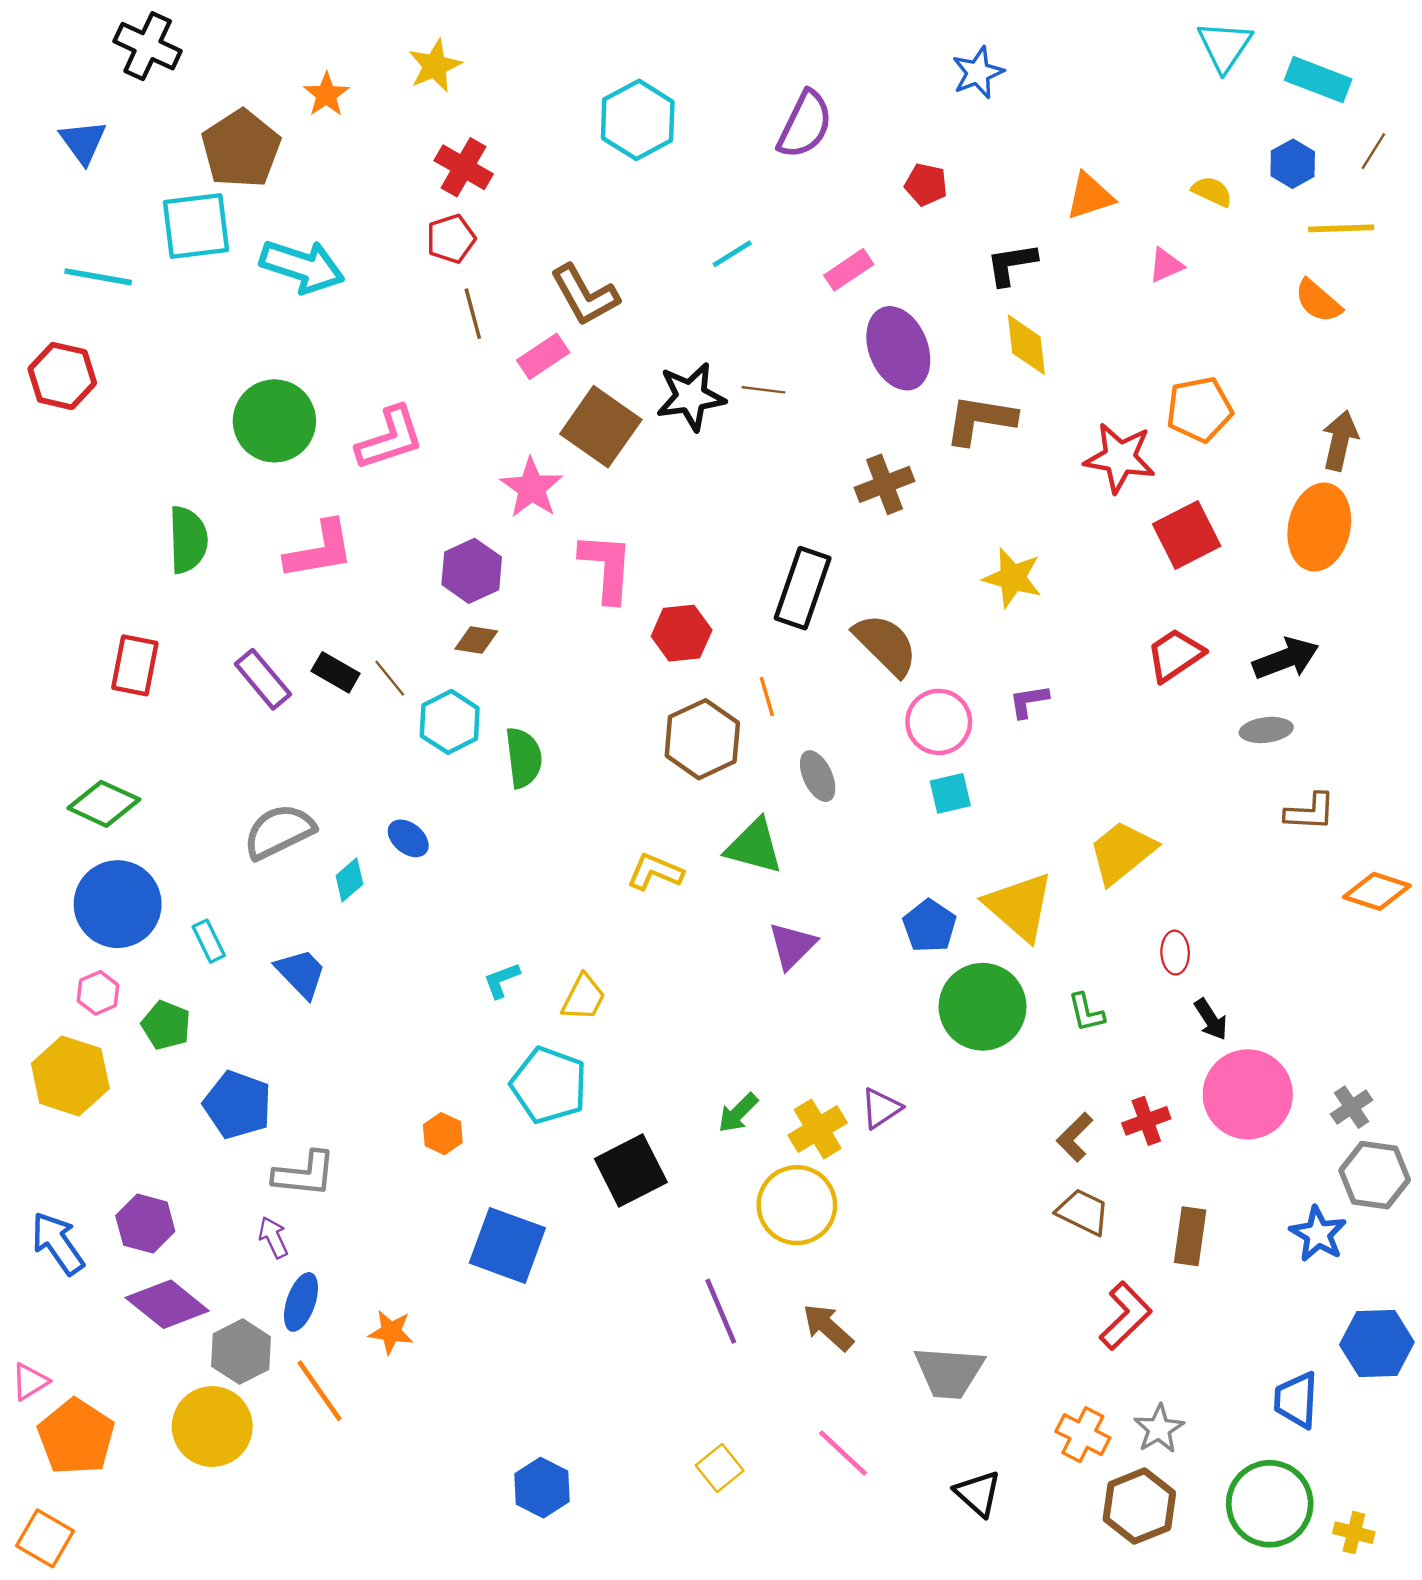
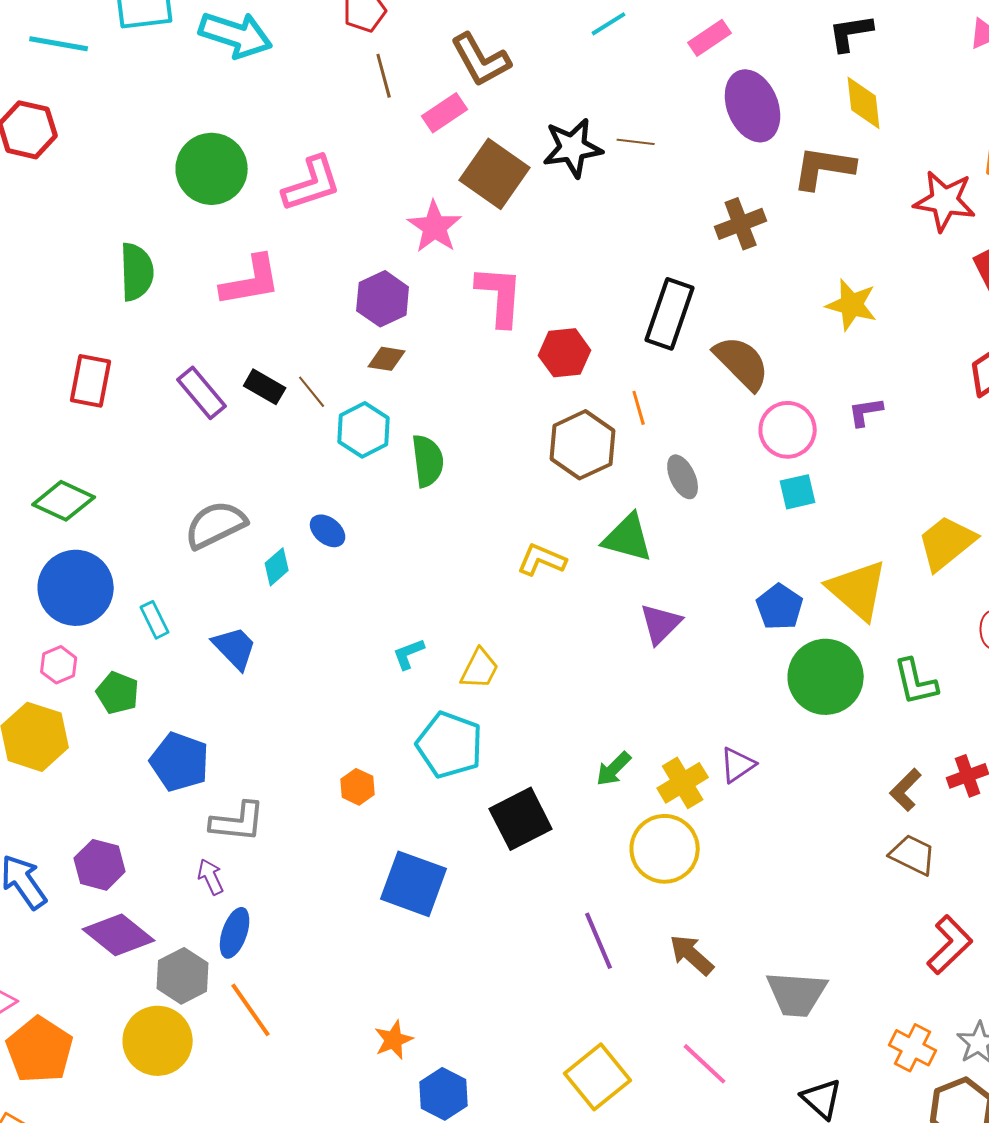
green L-shape: (1086, 1013) -> (916, 682), size x1.4
orange star: (391, 1332) -> (394, 1040), moved, turned -30
yellow square: (720, 1468) -> (598, 1077), size x1.6

